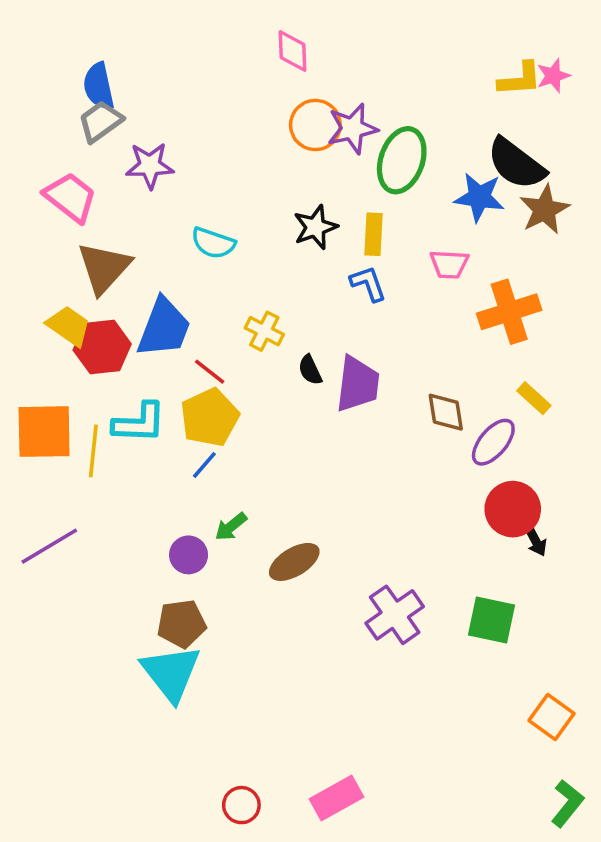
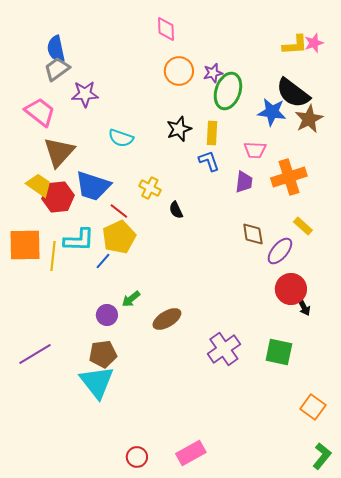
purple star: (352, 129) -> (213, 73), moved, size x0.7
blue trapezoid: (164, 328) -> (93, 186), turned 87
purple trapezoid: (358, 384) -> (244, 182), moved, size x0.7
blue line: (204, 465) -> (103, 261), moved
purple line: (49, 546) -> (35, 354), moved

